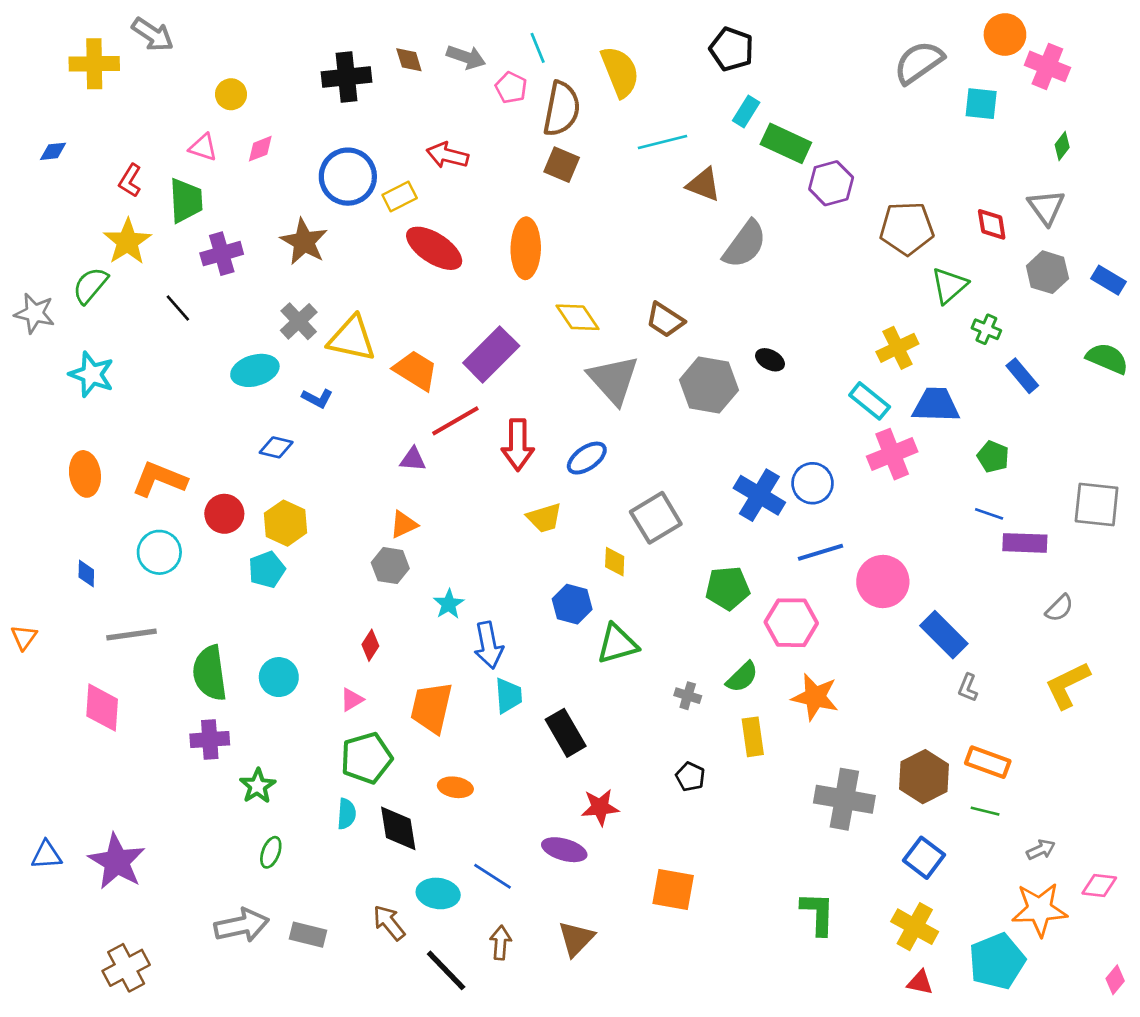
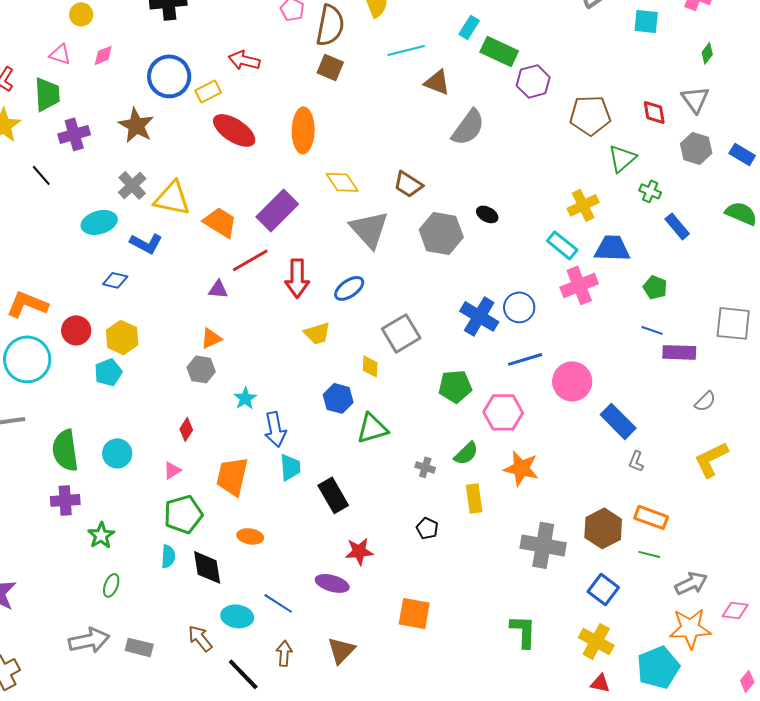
blue L-shape: (317, 398) -> (146, 243), size x1.4
cyan circle: (159, 552) -> (27, 359), size x1.4
gray arrow: (1041, 850) -> (691, 583), size x1.5

